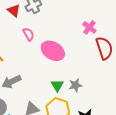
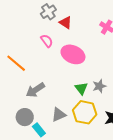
red triangle: (14, 11) -> (66, 23), moved

